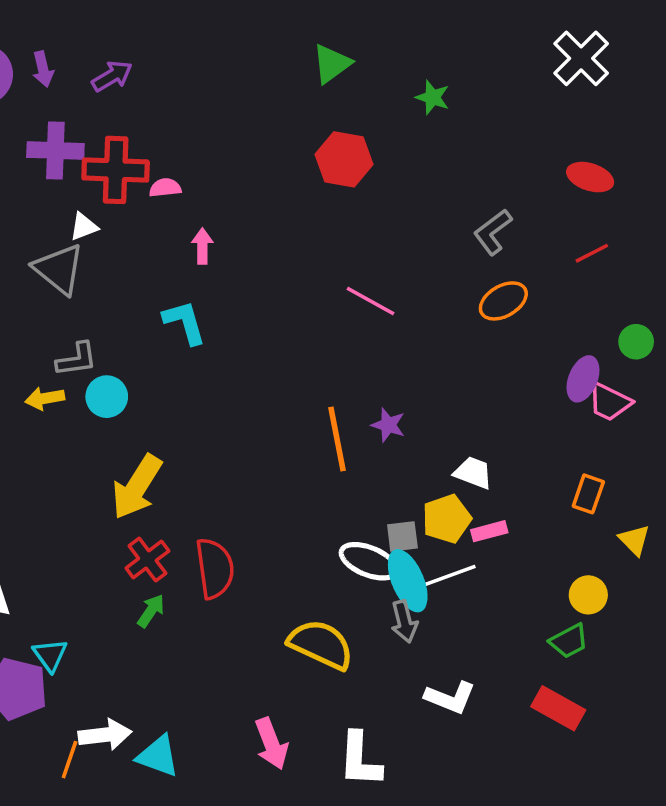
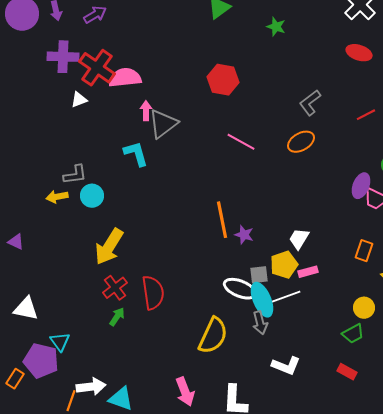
red hexagon: (344, 159) -> (223, 80), moved
red cross: (116, 170) -> (97, 68), turned 33
red ellipse: (590, 177) -> (359, 53), moved
pink semicircle: (165, 188) -> (125, 78), size x1.8
gray triangle: (59, 269) -> (163, 124), moved, turned 44
orange ellipse: (503, 301) -> (301, 142), moved
purple star: (388, 425) -> (244, 235), moved
white trapezoid: (473, 473) -> (299, 239), turned -80
yellow semicircle: (321, 644) -> (213, 336), turned 90
red rectangle: (558, 708) -> (347, 372), size x0.7

